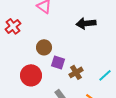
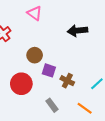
brown cross: (76, 72) -> (67, 81), turned -32

